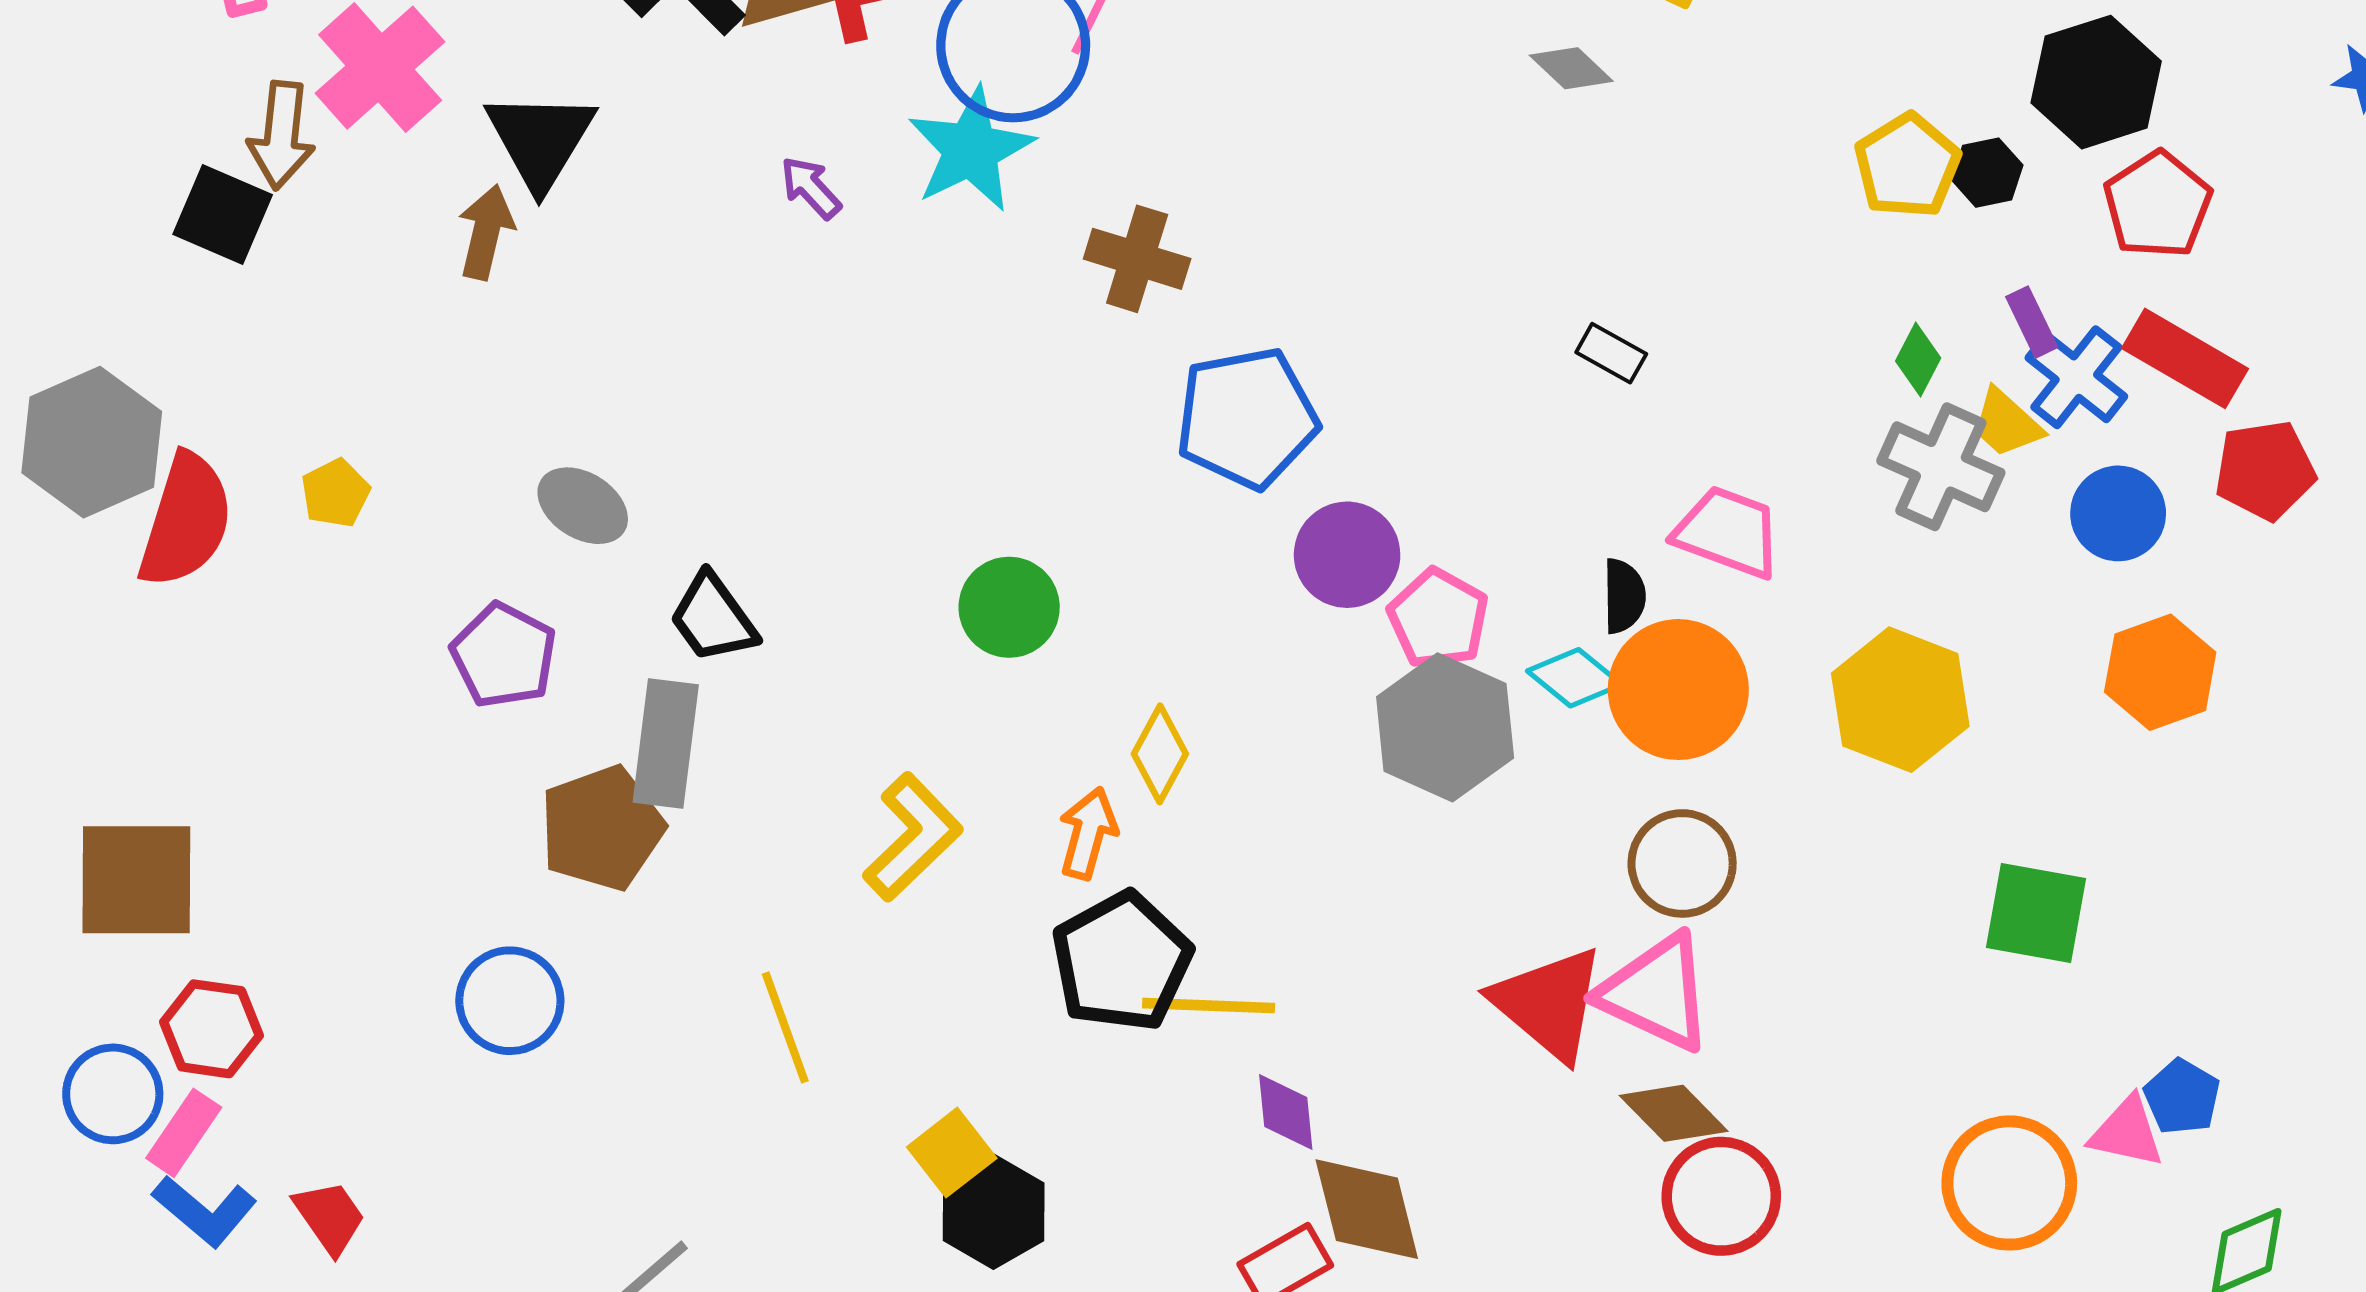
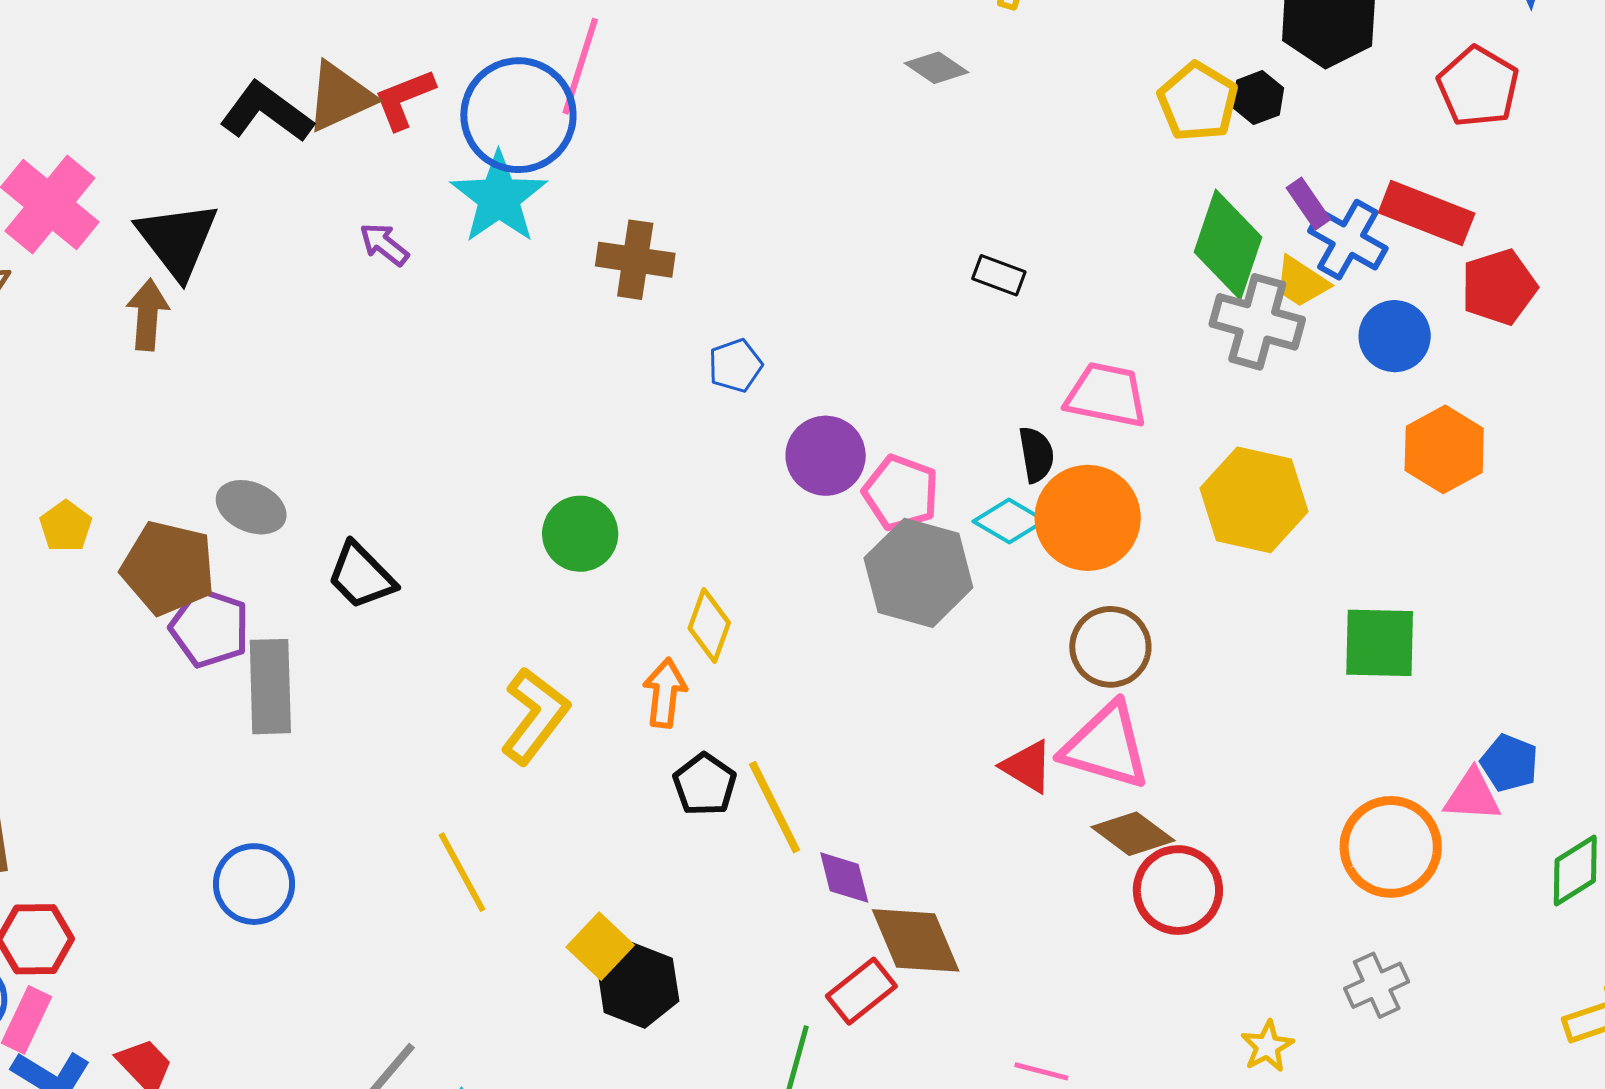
red pentagon: (2158, 205) -> (1478, 87), moved
green diamond: (1918, 359) -> (1228, 245), size x2.0
blue pentagon: (1247, 418) -> (735, 365), size x0.5
gray rectangle: (666, 744) -> (270, 687), moved
brown pentagon: (602, 828) -> (168, 568), moved, turned -30
black pentagon: (1122, 962) -> (705, 784), size x0.6
red triangle: (1549, 1003) -> (1027, 766), size x0.6
yellow line: (1209, 1006) -> (774, 807), turned 70

